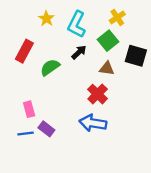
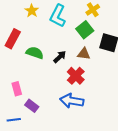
black arrow: (79, 52) -> (60, 57), moved
green semicircle: (50, 67) -> (35, 53), turned 54
blue line: (26, 134) -> (14, 120), moved

